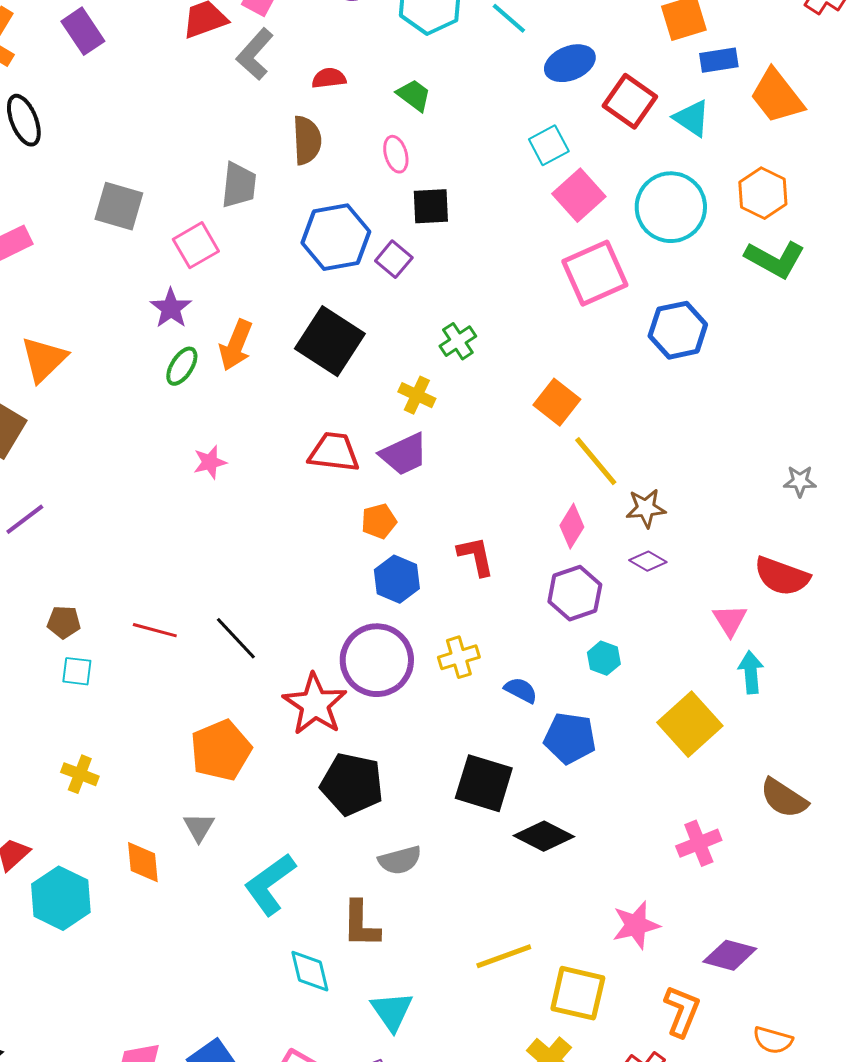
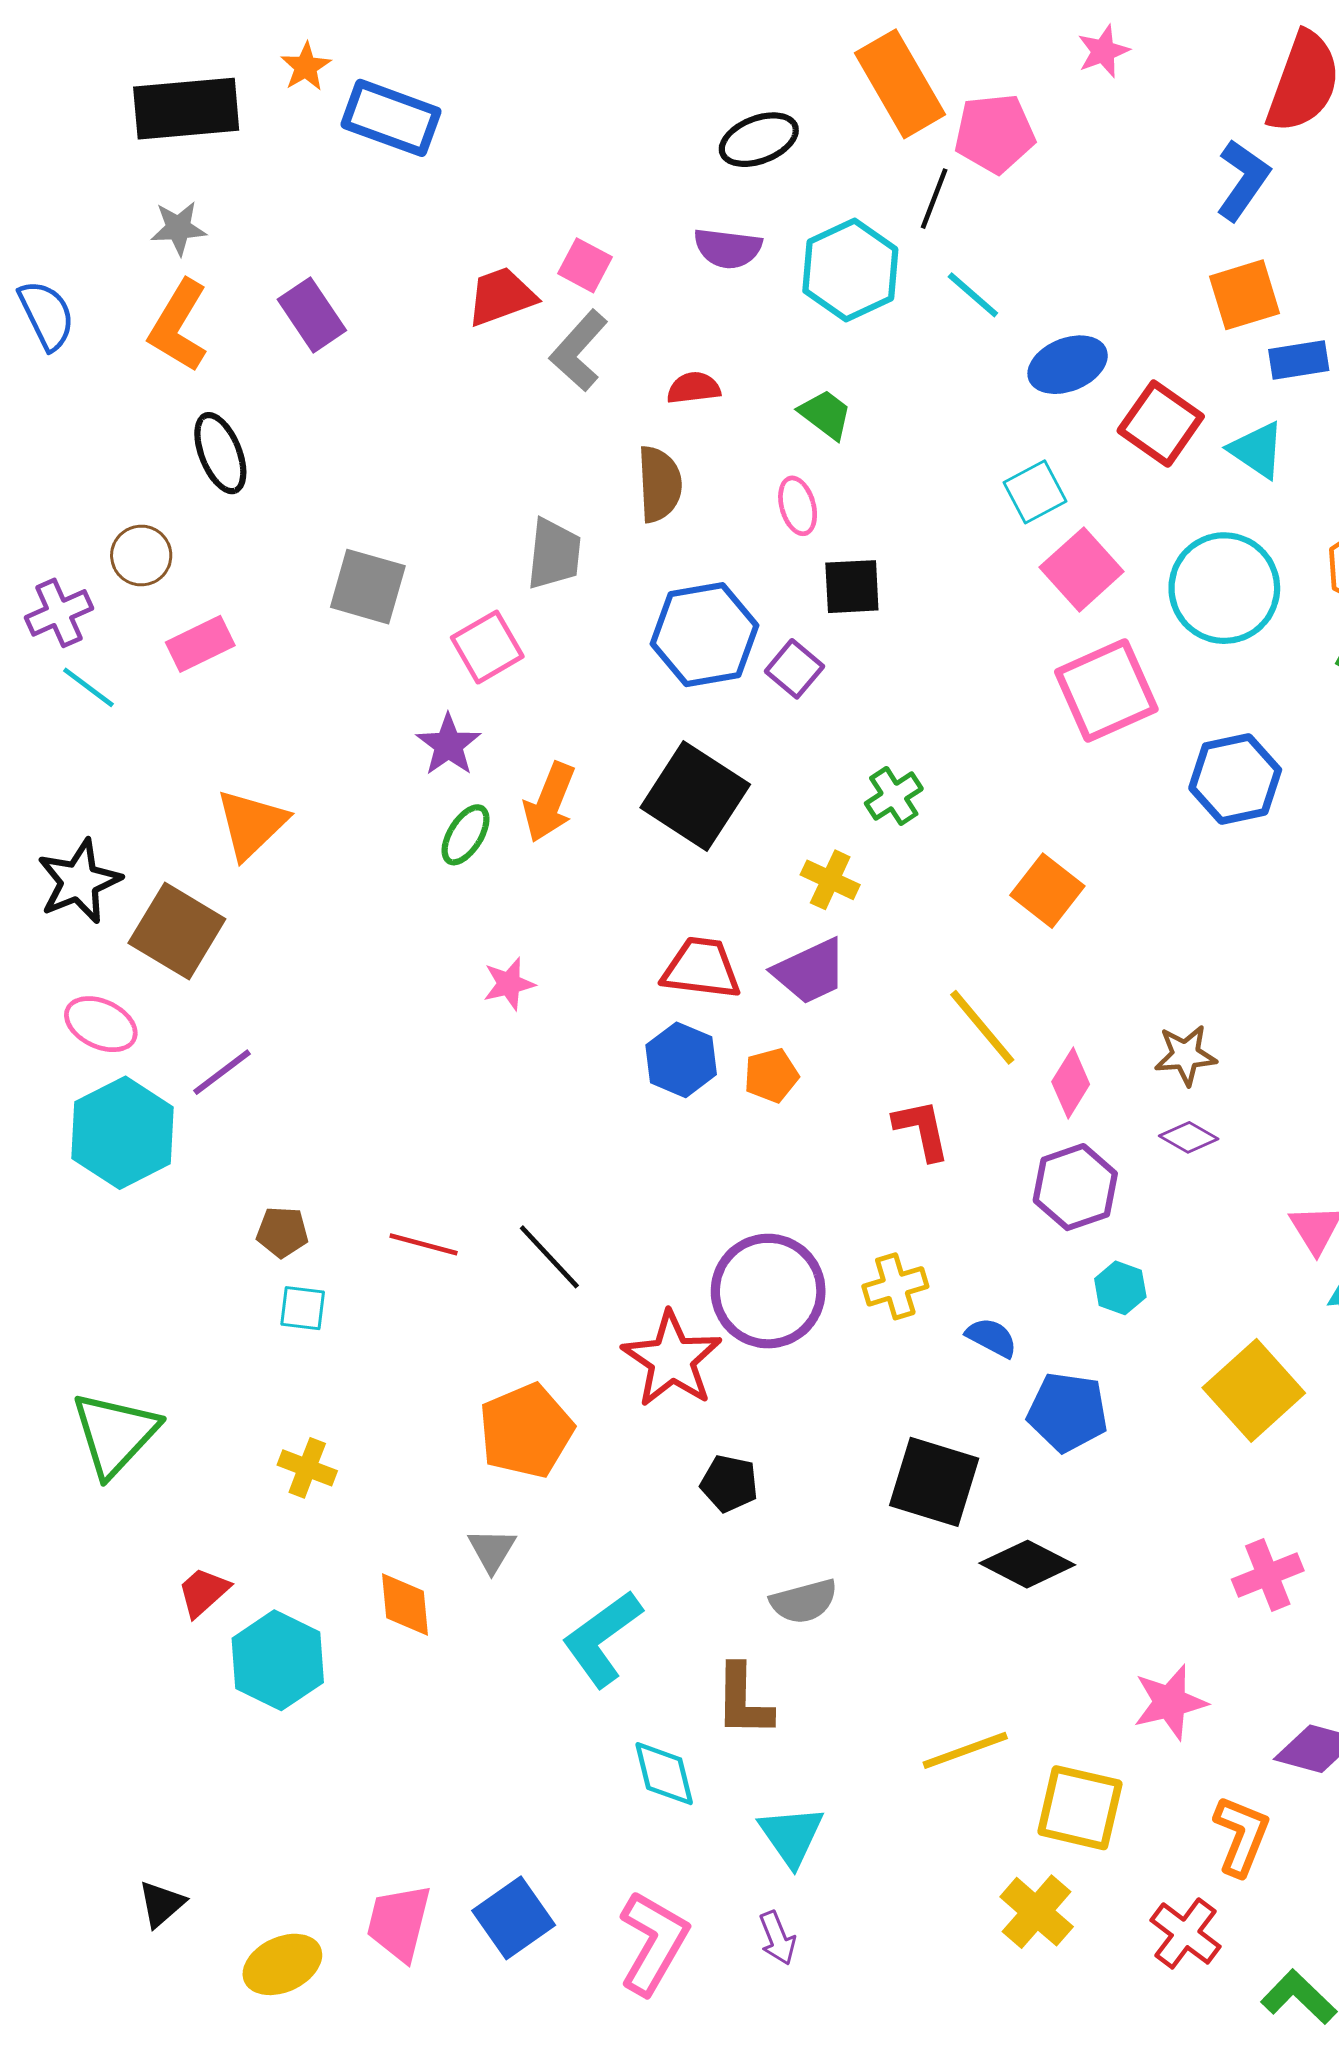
yellow line: (596, 461) -> (982, 1027), moved
blue hexagon: (397, 579) -> (681, 1060), moved
black pentagon: (352, 784) -> (729, 1483), size x0.6

